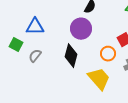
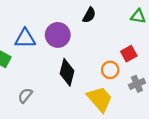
purple circle: (81, 29) -> (58, 35), moved
gray semicircle: (35, 56) -> (25, 96), moved

